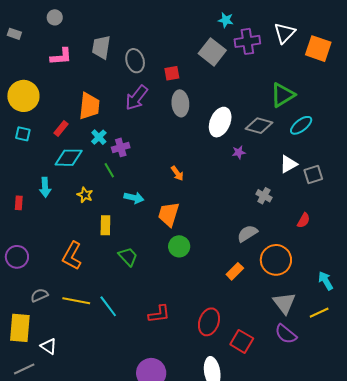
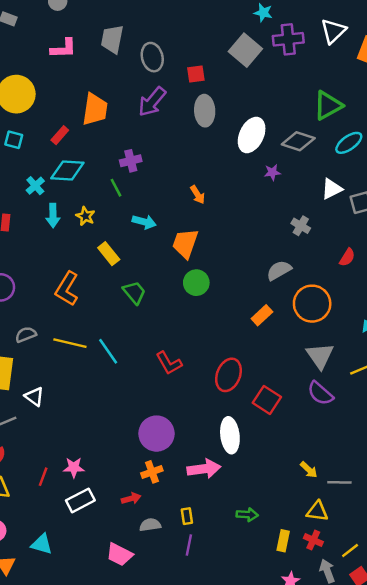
cyan cross: (99, 137) -> (35, 186), moved
cyan arrow: (45, 187) -> (53, 216), moved
yellow rectangle: (105, 225) -> (109, 254), turned -42
red L-shape: (159, 314) -> (169, 363), turned 65

